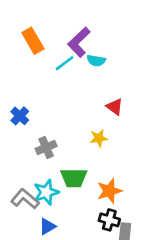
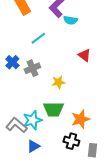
cyan line: (65, 63) -> (38, 38), moved
yellow star: (99, 138) -> (58, 82), moved
gray cross: (46, 147) -> (32, 68), moved
black cross: (109, 220) -> (71, 141), moved

